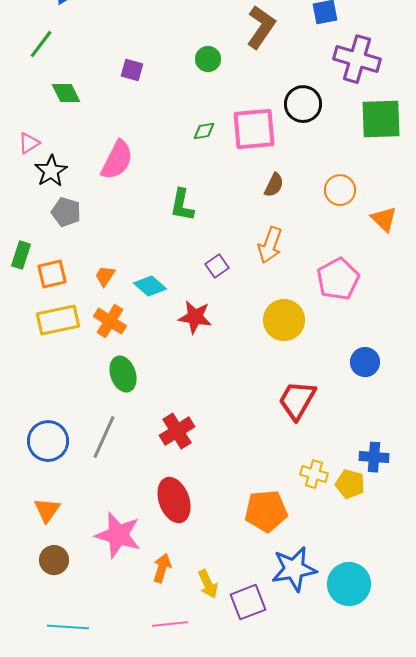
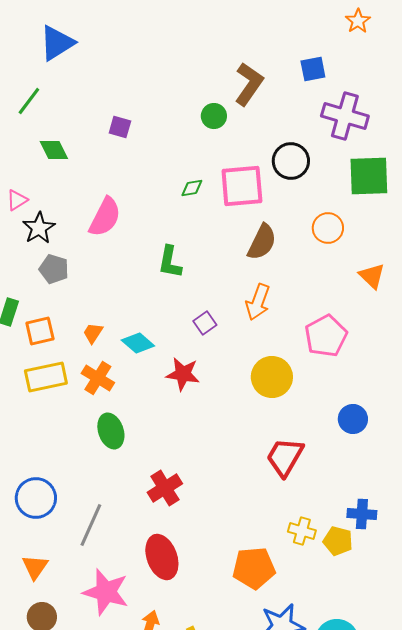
green circle: (208, 59) -> (214, 116), moved
brown semicircle: (274, 185) -> (262, 242), size x1.5
orange circle: (340, 190) -> (328, 228), moved
gray line: (104, 437) -> (91, 525), moved

